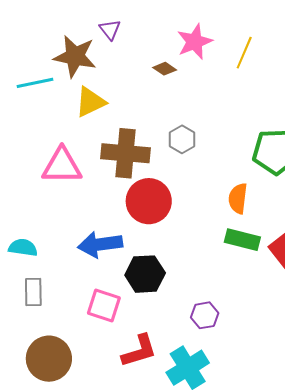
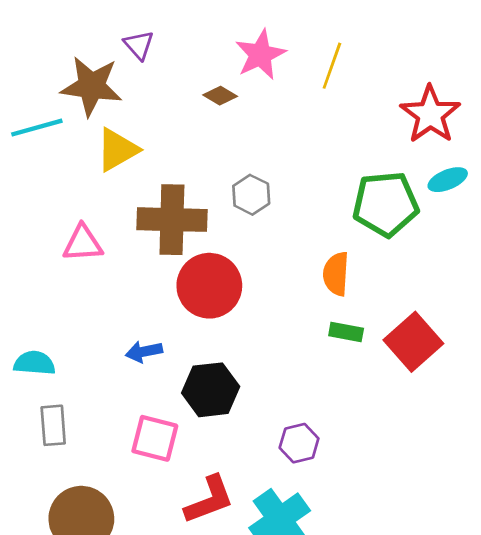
pink triangle: (62, 166) -> (83, 243), size x0.7
green rectangle: (242, 240) -> (346, 332), size x0.7
blue arrow: (100, 244) -> (144, 352), size x0.6

